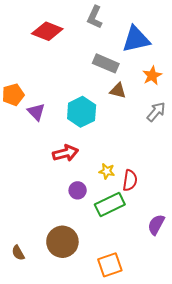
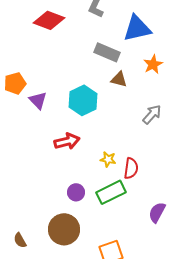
gray arrow: (156, 112) -> (152, 114), moved
purple circle: (78, 190) -> (76, 192), moved

